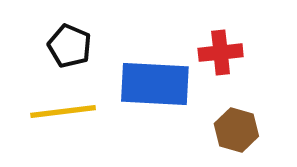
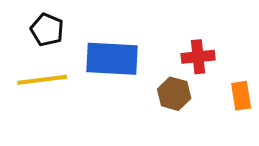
red cross: (221, 53) -> (198, 57), moved

